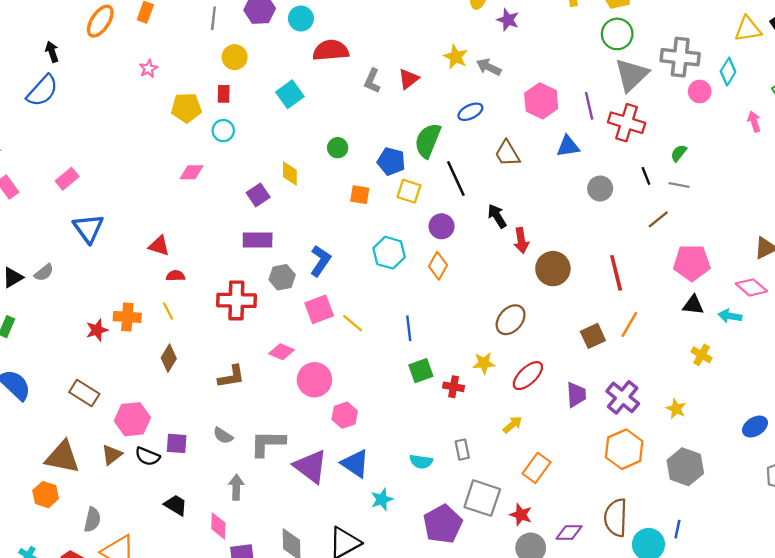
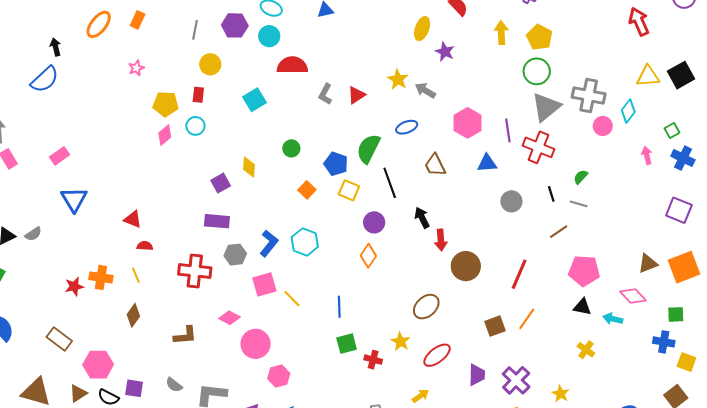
pink diamond: (192, 172) -> (165, 135), moved, turned -45
orange square: (360, 195) -> (307, 190), turned 30
cyan hexagon: (389, 253) -> (305, 242), moved
red line: (616, 273) -> (519, 274), turned 32
yellow star: (484, 363) -> (401, 342), turned 30

